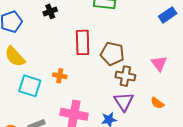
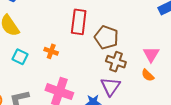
cyan square: (30, 86) -> (20, 57), size x0.7
orange semicircle: (157, 103) -> (148, 75), moved

